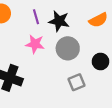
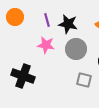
gray square: (76, 82) -> (84, 80), turned 35

